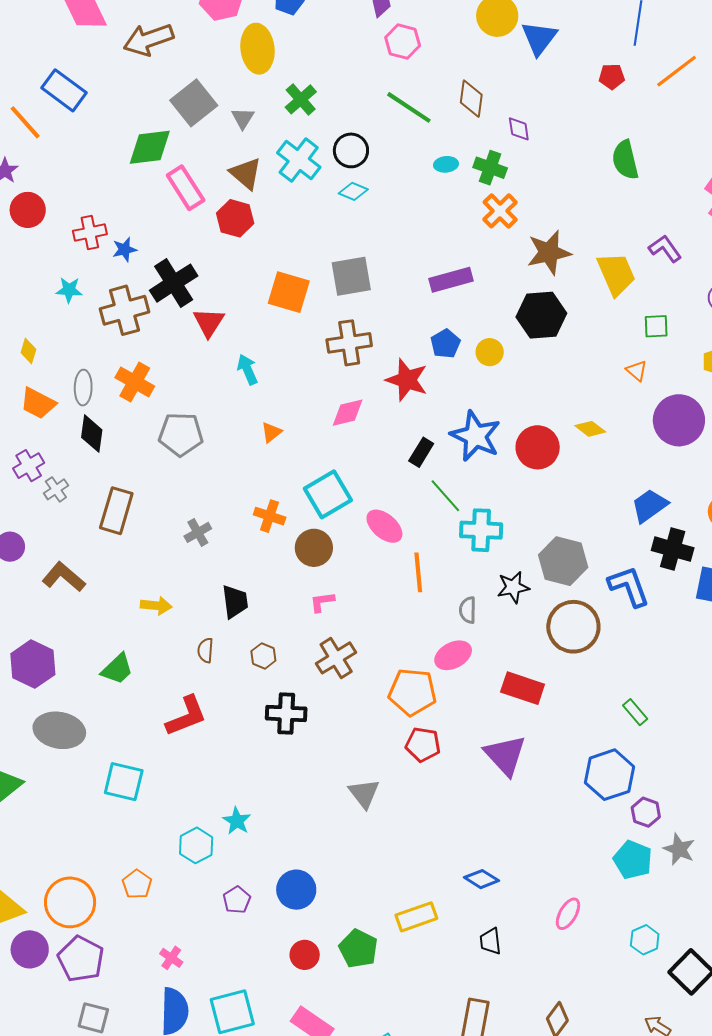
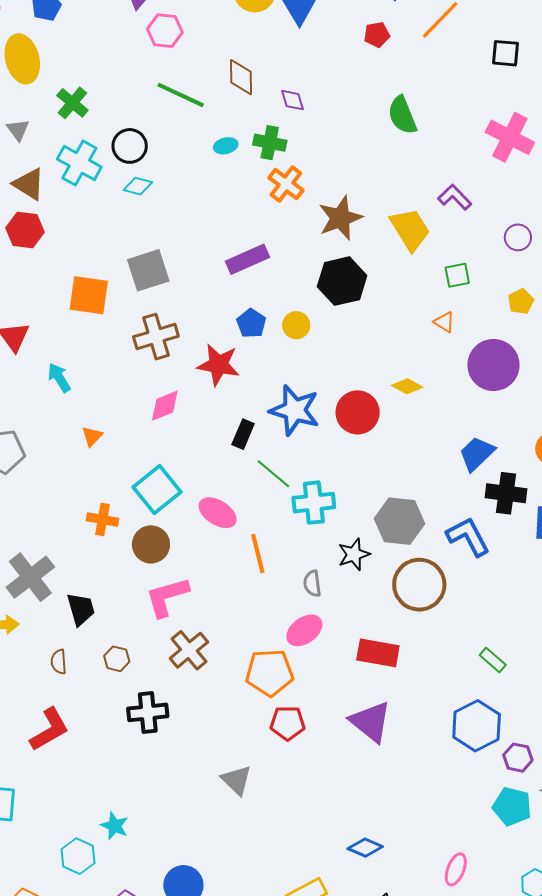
gray cross: (198, 532) -> (30, 577), moved, size x1.8
pink L-shape: (322, 602) -> (167, 597), size x1.8

